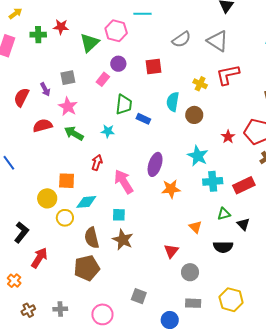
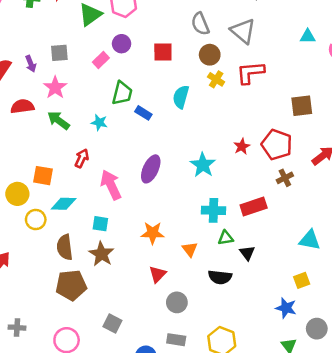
gray semicircle: (181, 39) -> (200, 24), turned 96
brown circle: (194, 115) -> (210, 55), moved
cyan cross: (213, 181) -> (213, 210), moved
orange star: (171, 189) -> (153, 233), moved
brown pentagon: (87, 268) -> (71, 285), moved

